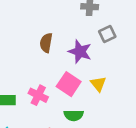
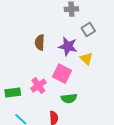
yellow triangle: (98, 84) -> (86, 59), moved
pink cross: (38, 95) -> (38, 86), turned 35

